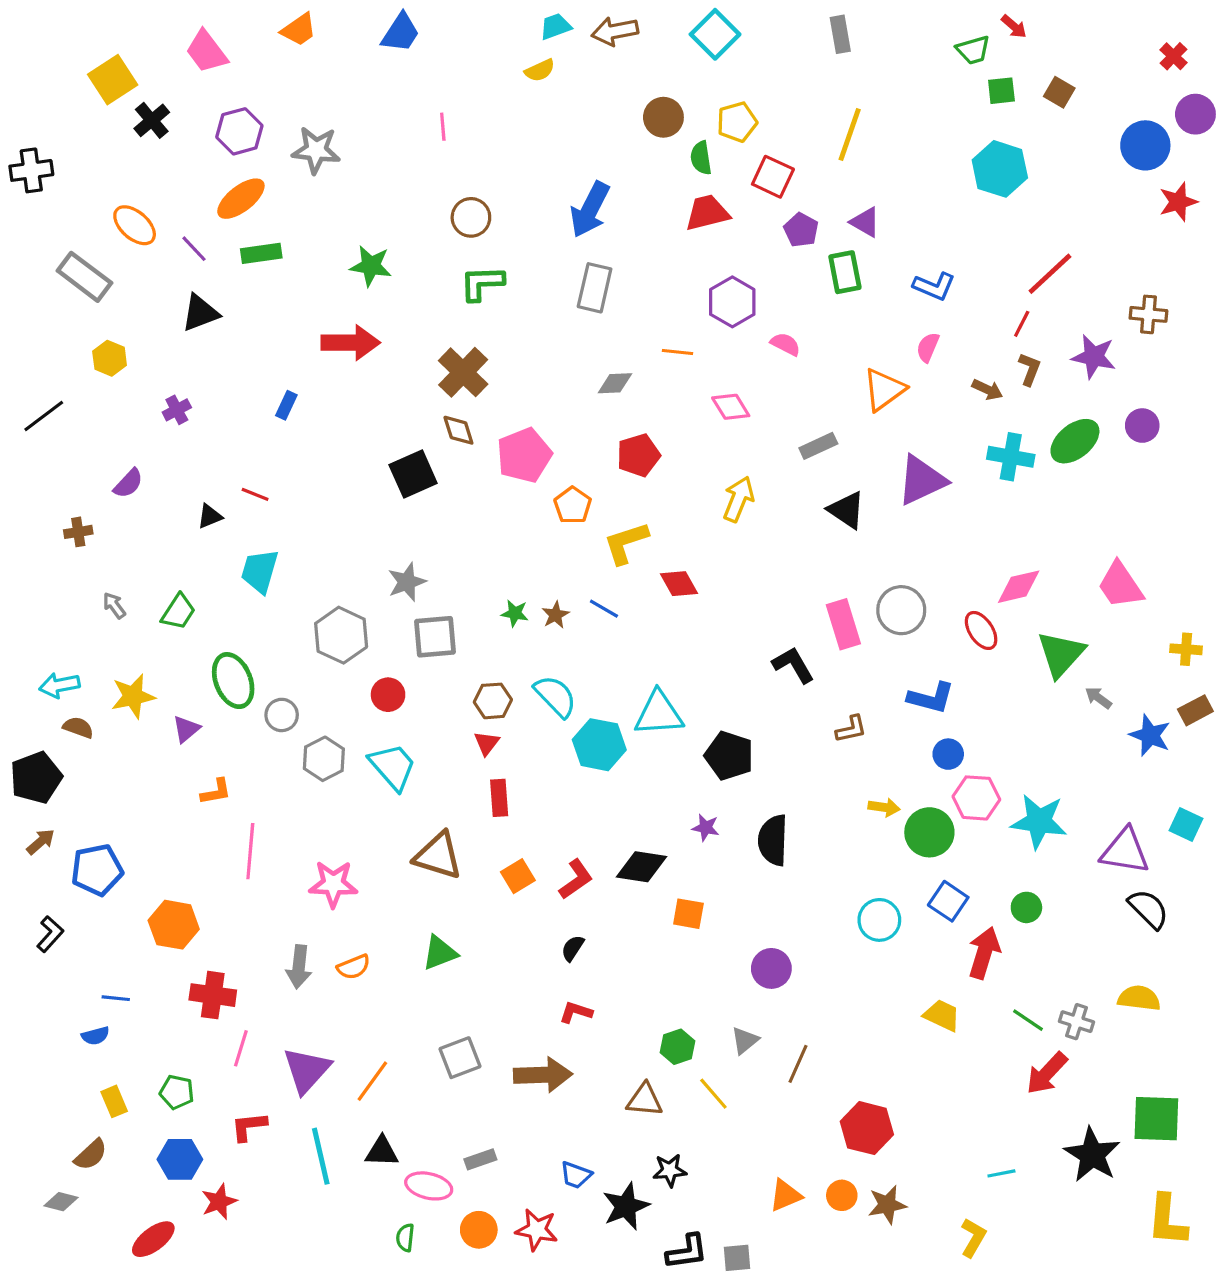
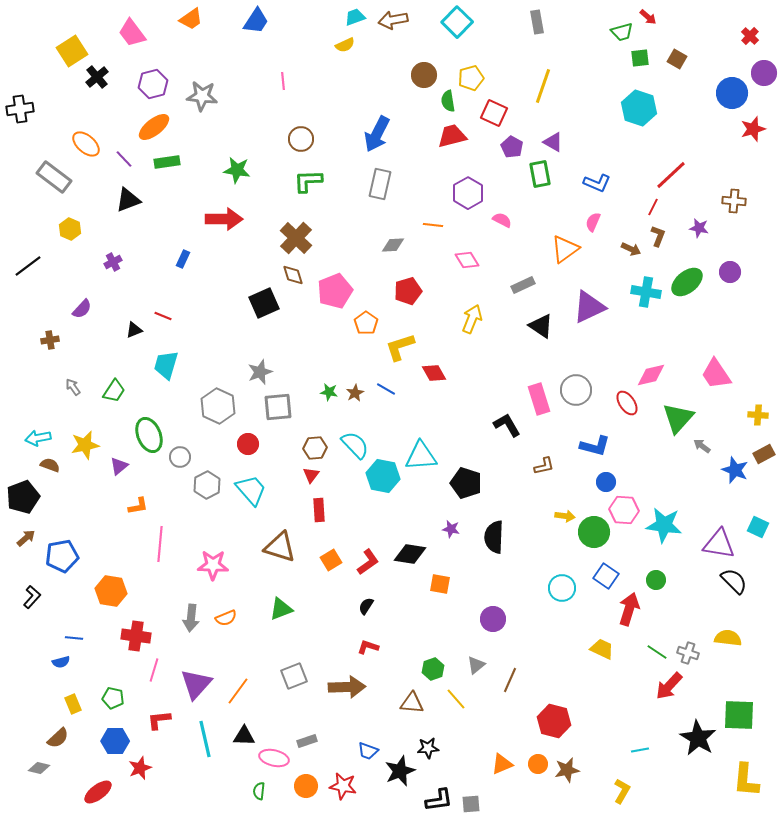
purple star: (1094, 357) -> (699, 228), size x0.7

